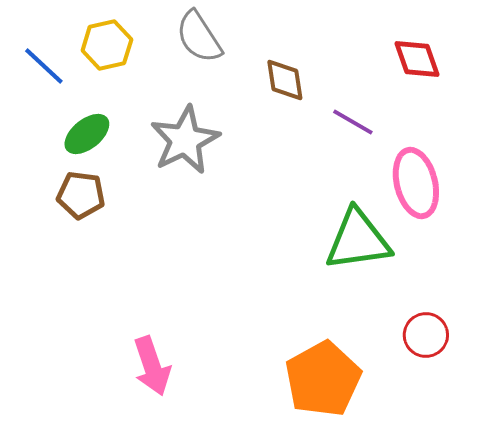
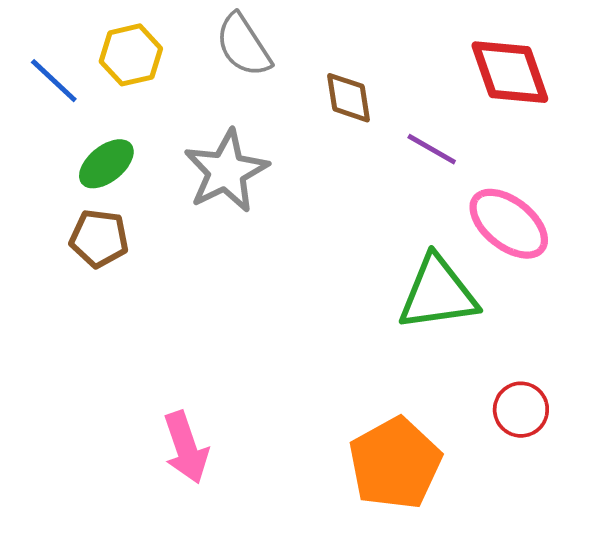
red diamond: (417, 59) -> (510, 72), size x1.4
pink ellipse: (416, 183) -> (509, 224), turned -38

